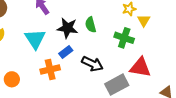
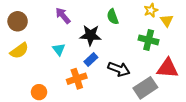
green semicircle: (91, 25) -> (113, 17), moved
cyan triangle: (35, 39) -> (59, 49), size x0.6

